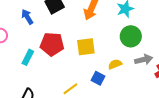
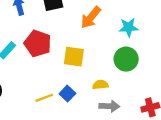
gray arrow: (144, 60) -> (109, 106), moved
blue square: (98, 78) -> (67, 94), moved

